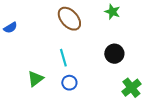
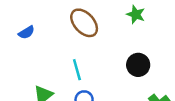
blue semicircle: (10, 28) -> (26, 32), moved

